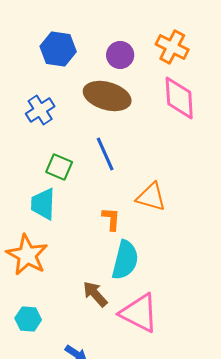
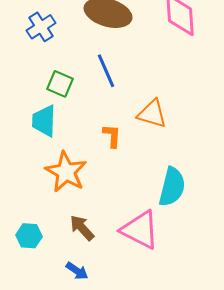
orange star: (27, 255) -> (66, 172), moved
cyan semicircle: (125, 260) -> (172, 187), moved
brown arrow: (95, 294) -> (82, 228), moved

